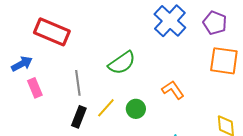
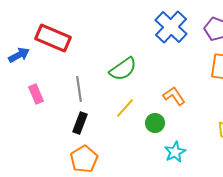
blue arrow: (22, 64) -> (19, 55), moved
yellow line: (106, 108) -> (125, 108), moved
green circle: (136, 109) -> (155, 123), moved

